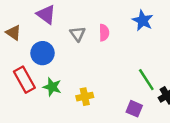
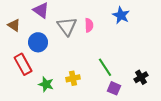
gray triangle: (78, 34) -> (67, 26), size x1.5
green line: (146, 80) -> (105, 67), moved
green star: (52, 87) -> (46, 84), moved

